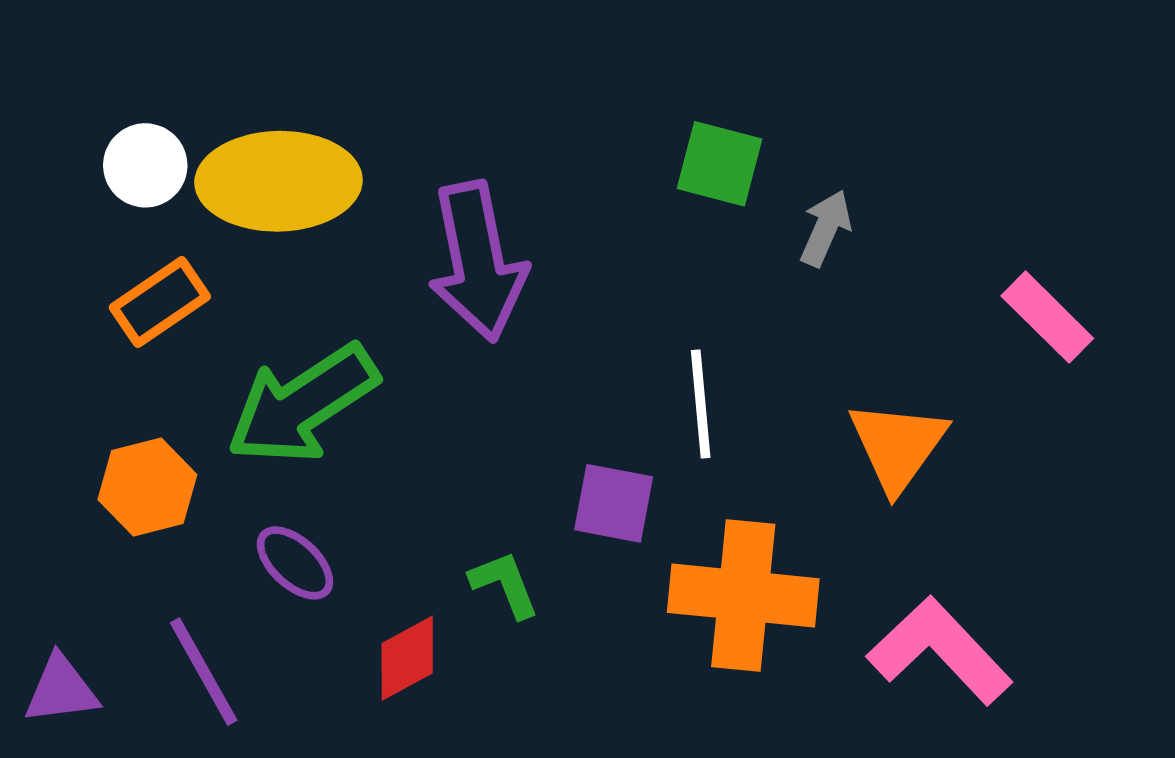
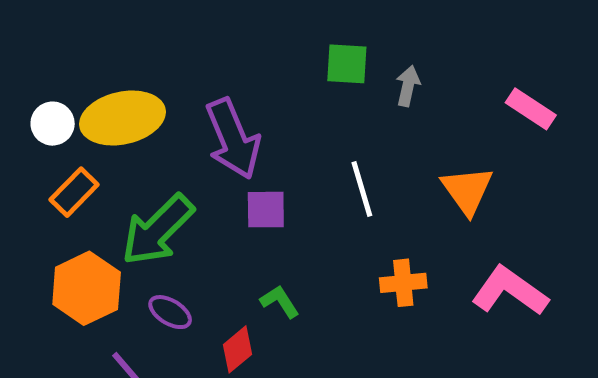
orange hexagon: (147, 487) -> (87, 288), size x1.4
purple square: (614, 503) -> (266, 210), moved
orange cross: (743, 596) -> (403, 283), size x0.6

